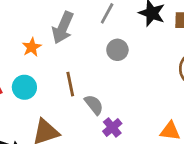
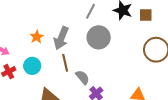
gray arrow: (63, 28) -> (61, 38), moved
gray circle: (117, 50) -> (99, 37), size x1.5

